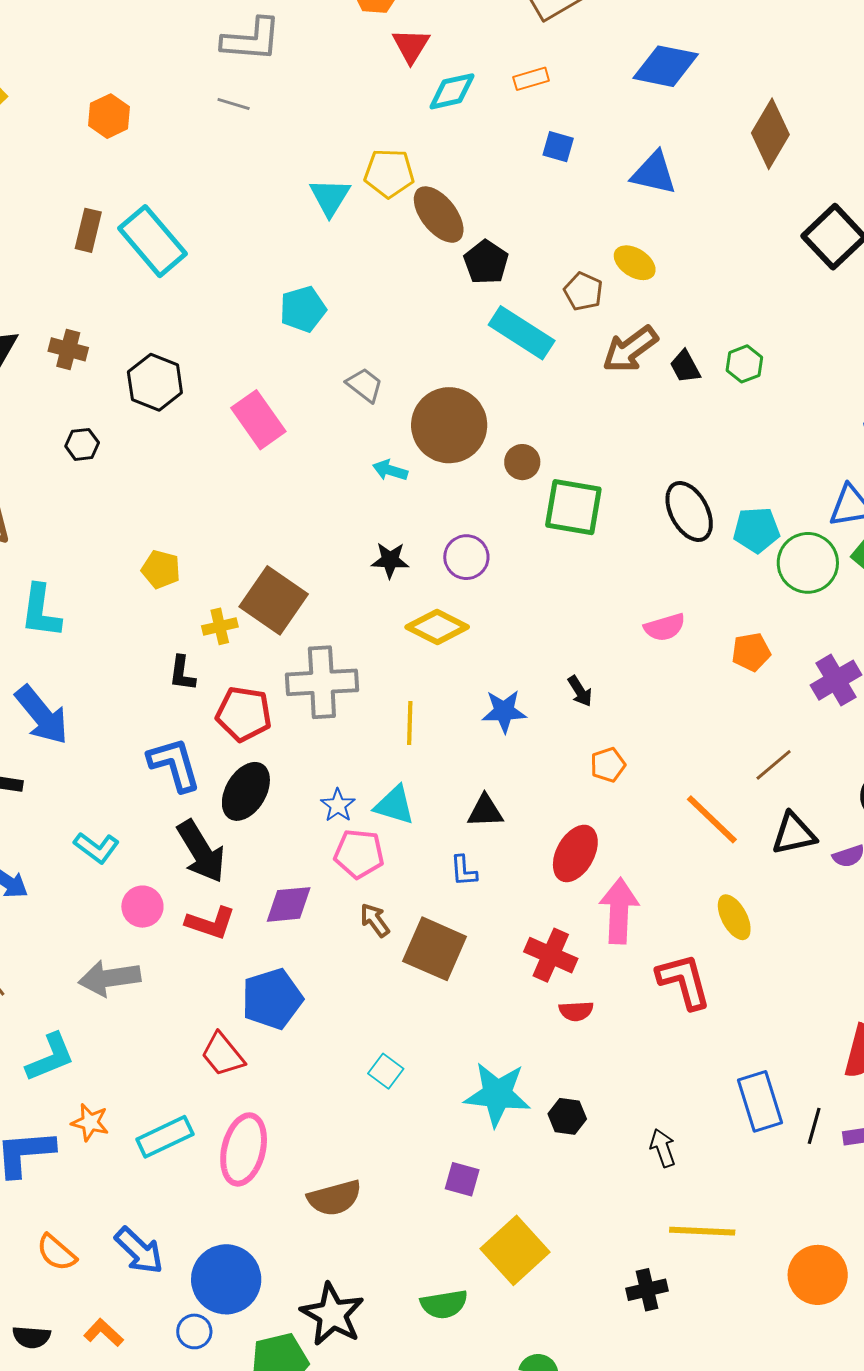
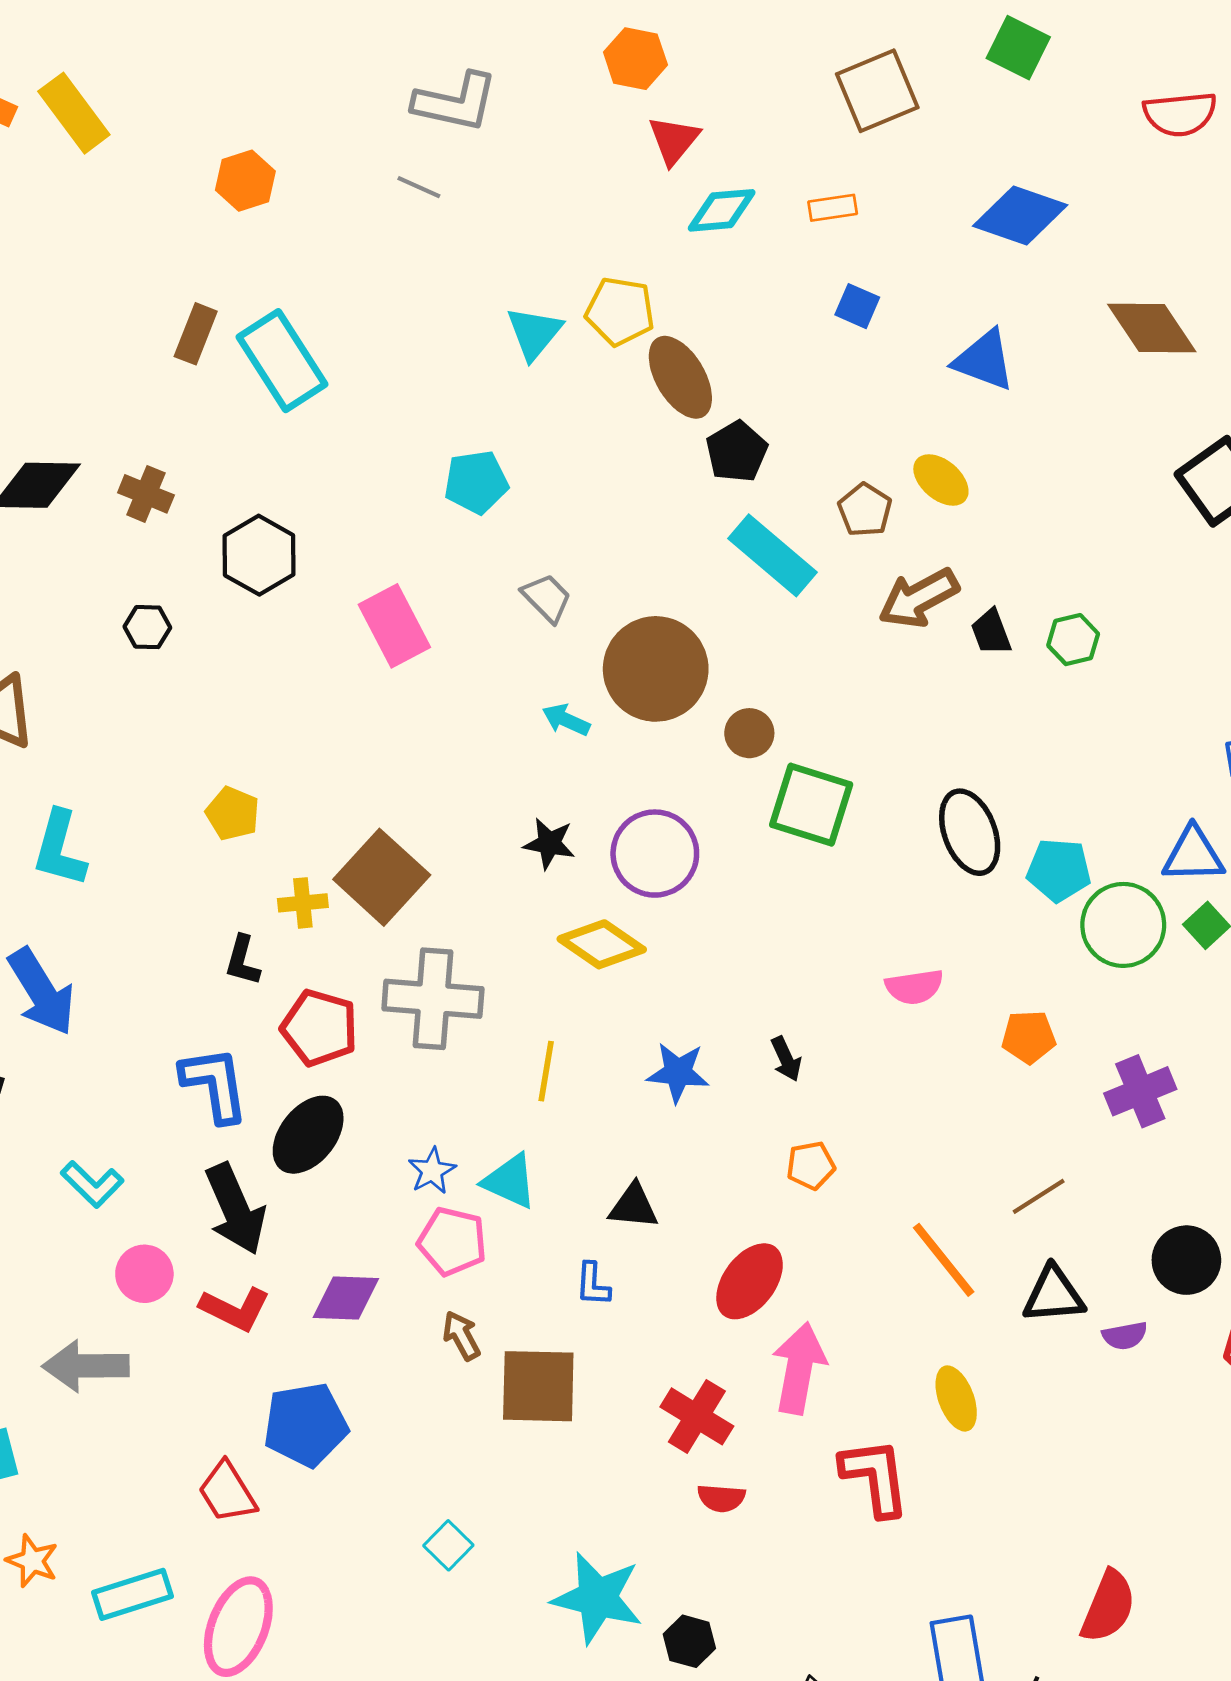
brown diamond: (770, 134) -> (1152, 328), turned -72
purple circle: (466, 557) -> (655, 854), size x1.4
brown square: (435, 949) -> (538, 1386), turned -30

